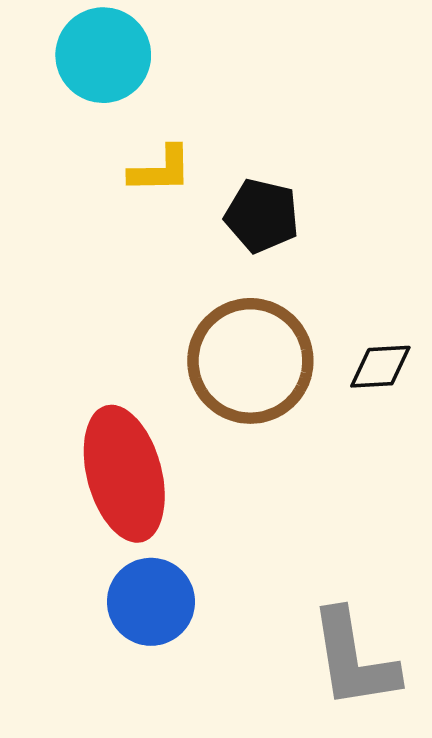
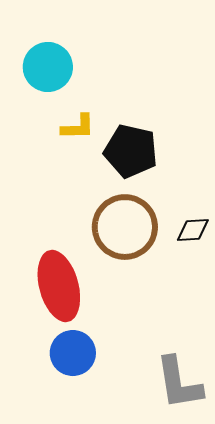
black pentagon: (262, 216) -> (131, 151), size x1.4

